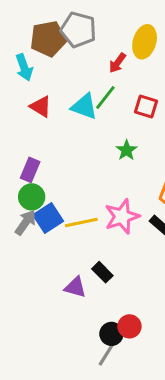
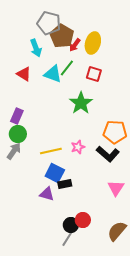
brown pentagon: (48, 39) -> (62, 36), moved, turned -30
yellow ellipse: (145, 42) -> (93, 43), moved
cyan arrow: (24, 67) -> (36, 48), moved
green star: (126, 150) -> (81, 103), size x1.6
pink star: (122, 216) -> (78, 147), size x0.6
blue square: (48, 218) -> (55, 173), moved, turned -30
black rectangle: (102, 272) -> (65, 184), turned -56

